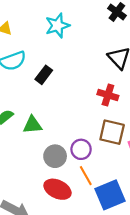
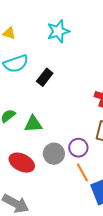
red ellipse: (57, 189) -> (22, 163), moved

